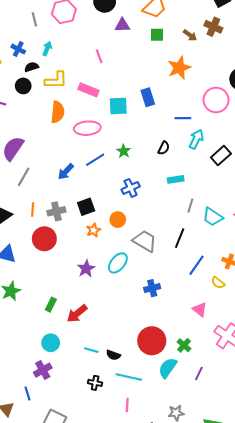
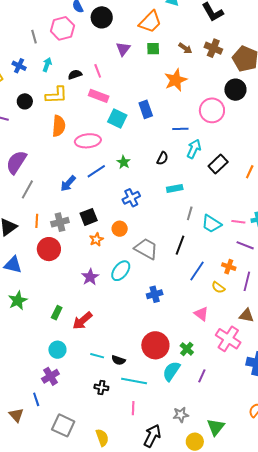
purple triangle: (122, 25) -> (123, 49), moved, turned -49
brown cross: (213, 27) -> (213, 48), moved
black semicircle: (32, 67) -> (75, 75), moved
pink rectangle: (88, 90) -> (99, 96), moved
cyan square: (118, 106) -> (117, 119), turned 30

